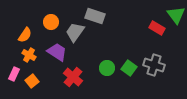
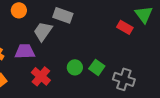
orange circle: (51, 22) -> (19, 10), moved
purple trapezoid: (57, 52) -> (25, 51), turned -35
gray cross: (154, 65) -> (124, 79), moved

